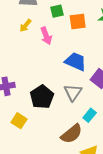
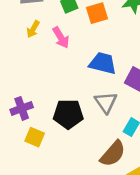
black pentagon: (42, 97) -> (68, 114), turned -30
yellow square: (19, 121) -> (35, 137), moved

